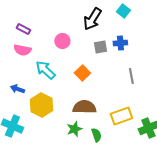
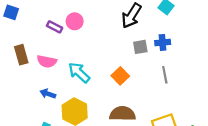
pink circle: (62, 41) -> (75, 21), moved
pink semicircle: (22, 50) -> (47, 61), moved
gray line: (131, 76) -> (165, 75), moved

